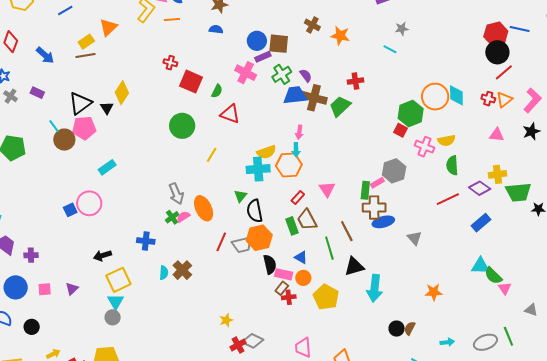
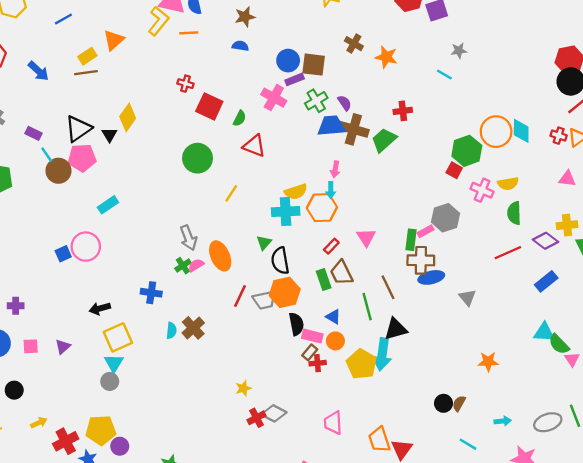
purple rectangle: (37, 93) -> (33, 133), moved
cyan arrow: (375, 288) -> (382, 354), moved

